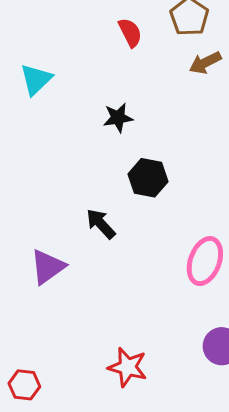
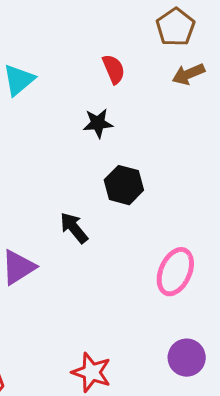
red semicircle: (130, 33) -> (114, 69), moved

